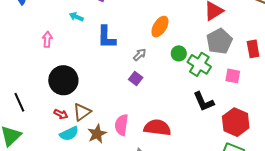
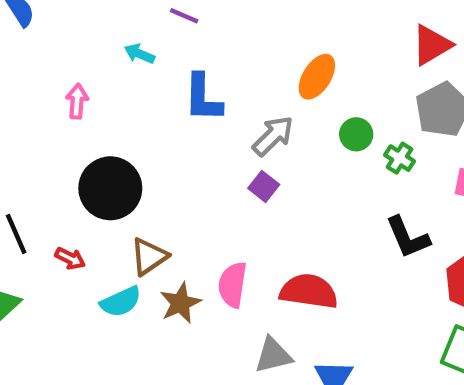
gray arrow: (140, 55) -> (273, 136), size x1.5
green cross: (199, 64) -> (400, 158), size x0.6
red arrow: (61, 114) -> (70, 258), moved

